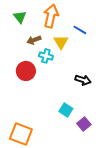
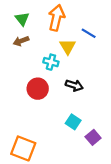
brown arrow: (34, 40) -> (21, 41), moved
red circle: (26, 71) -> (38, 89), moved
black arrow: (83, 80) -> (74, 85), moved

